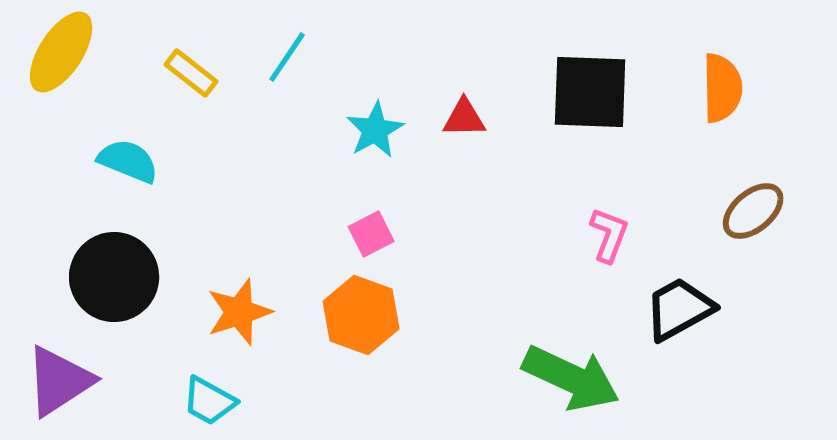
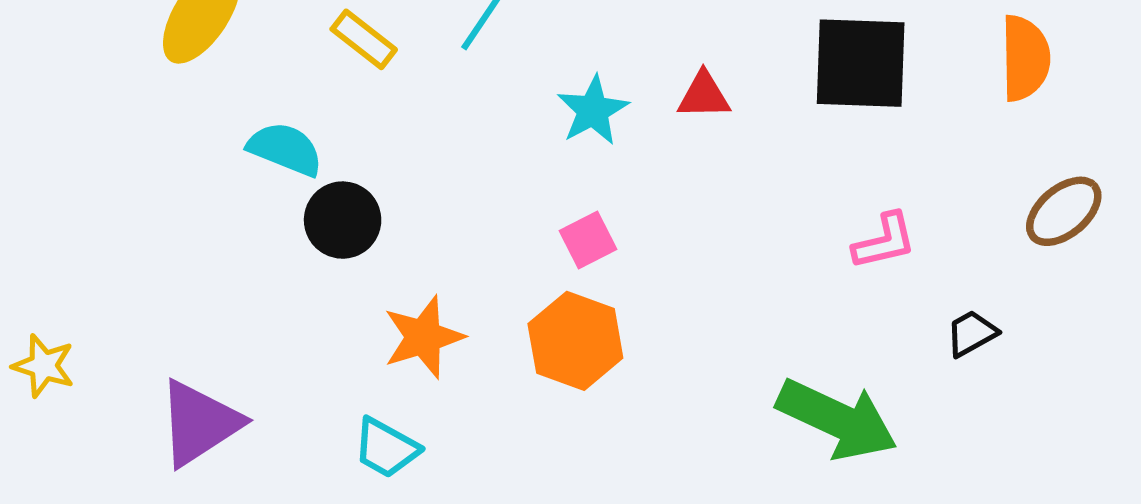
pink L-shape: (609, 235) -> (884, 241), turned 56
black circle: (114, 277) -> (343, 220), moved, size x0.7
black trapezoid: (679, 309) -> (972, 333), size x0.6

